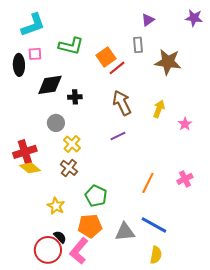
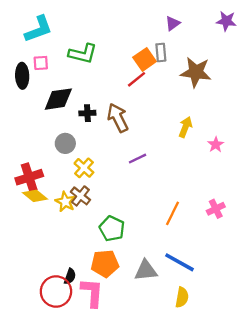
orange square: (106, 57) -> (145, 59), moved
brown arrow: (122, 103) -> (118, 118), moved
yellow star: (56, 206) -> (65, 202), moved
black semicircle: (60, 237) -> (70, 276), turned 64
pink L-shape: (79, 251) -> (92, 293), turned 144

